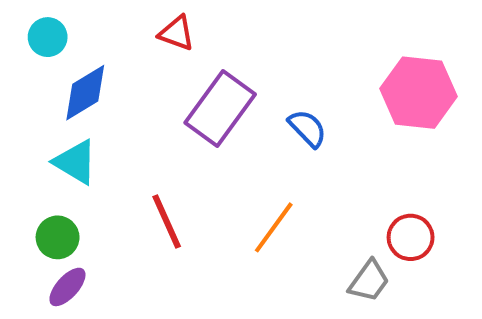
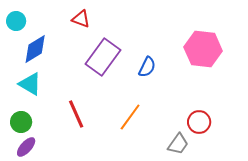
blue semicircle: (307, 128) -> (147, 67), turned 70

